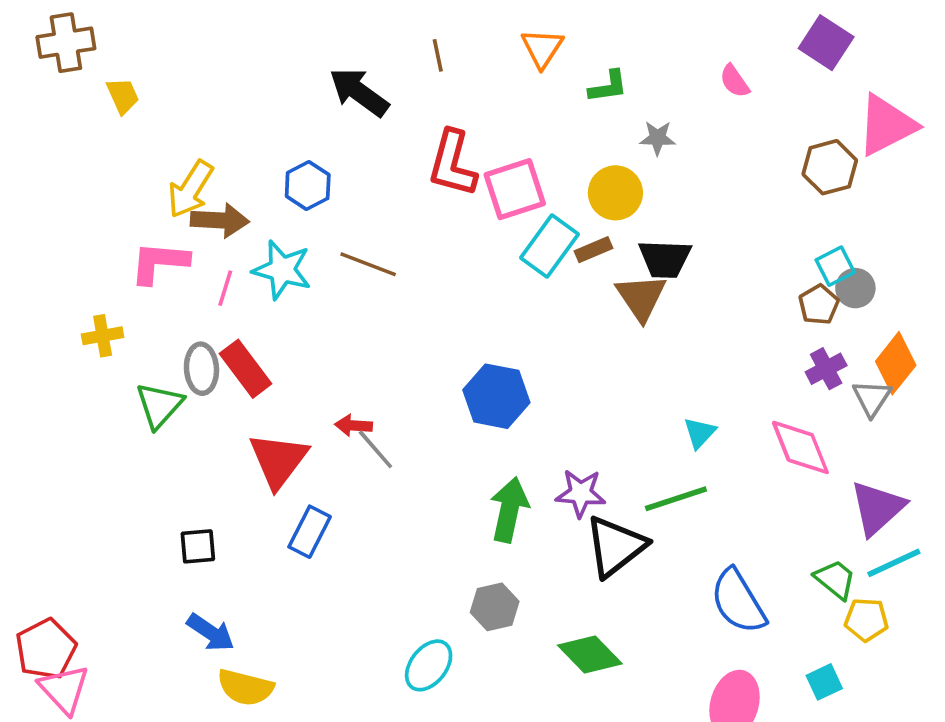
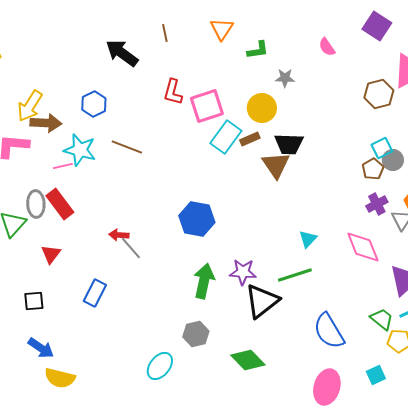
red L-shape: (452, 164) -> (173, 92), size x0.7
pink line: (225, 288) -> (63, 166), moved, turned 60
red triangle: (278, 460) -> (51, 254), moved, size x0.6

